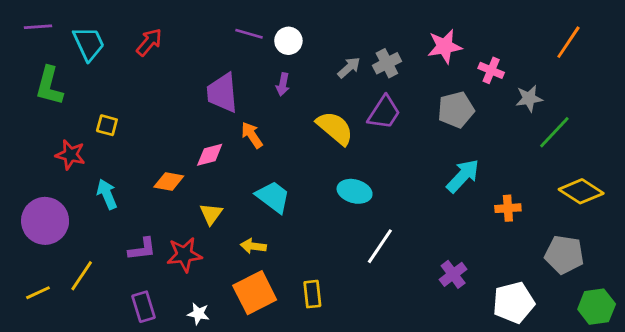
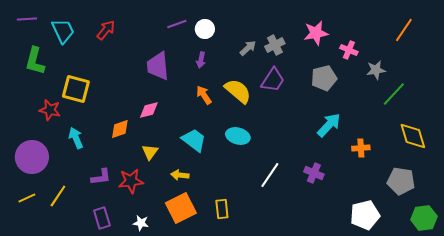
purple line: (249, 34) -> (177, 24), turned -36
yellow square: (107, 125) -> (76, 89), size x1.8
orange arrow: (252, 135) -> (204, 95), moved
orange diamond: (169, 181) -> (120, 129), turned -30
cyan ellipse: (355, 191) -> (238, 136), moved
yellow diamond: (581, 191) -> (413, 136), turned 40
purple cross: (453, 274) -> (314, 173), moved, turned -30
yellow line: (38, 293) -> (27, 198), moved

